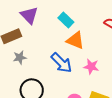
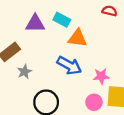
purple triangle: (29, 15) -> (35, 23), moved, turned -30
pink star: (91, 67) -> (101, 76), moved

